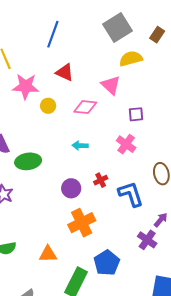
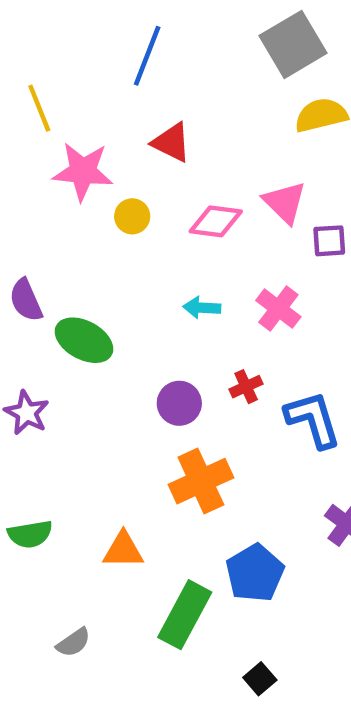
pink triangle: (111, 85) -> (285, 202), moved
pink cross: (126, 144) -> (278, 309), moved
green ellipse: (28, 161) -> (84, 340), turned 35

